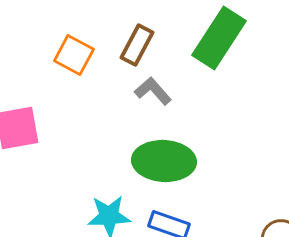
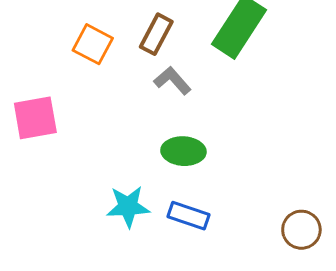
green ellipse: (164, 161) -> (183, 151), size x0.7

